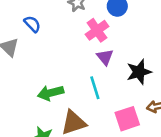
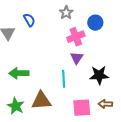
green arrow: (51, 93) -> (19, 73), moved

